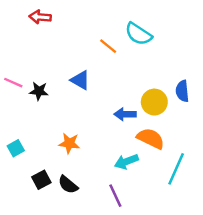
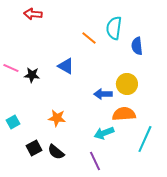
cyan semicircle: (139, 34) -> (114, 28), turned 65
blue semicircle: (182, 91) -> (137, 46), moved
orange semicircle: (151, 138) -> (124, 114), turned -30

